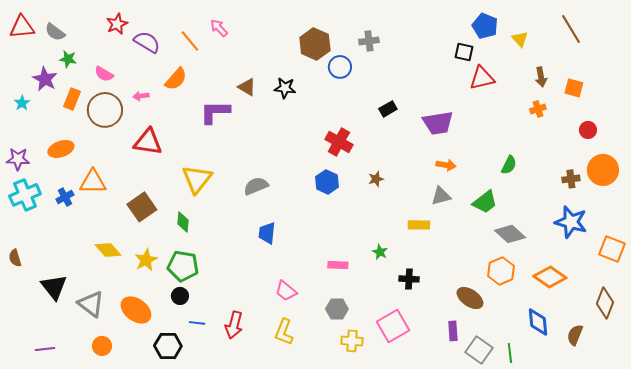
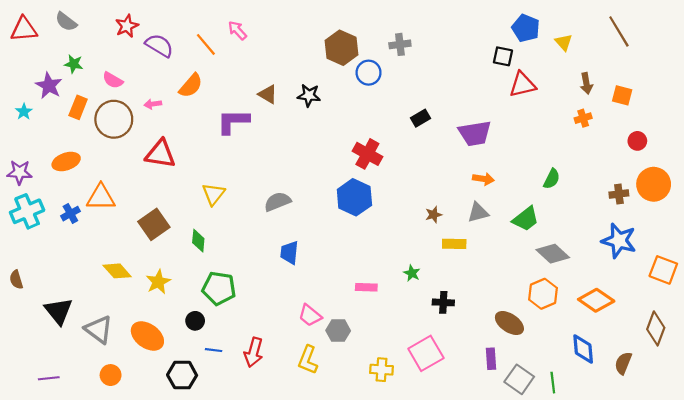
gray semicircle: (55, 32) -> (66, 22), moved
yellow triangle: (197, 179) -> (214, 194), size x0.7
brown star: (376, 179) -> (434, 215), moved
blue hexagon: (327, 182) -> (354, 197), size x1.4
green pentagon: (183, 266) -> (219, 288), moved
gray hexagon: (337, 309) -> (338, 331), moved

